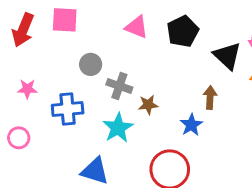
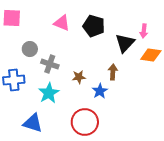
black pentagon: (183, 31) -> (94, 26), turned -30
black triangle: (227, 56) -> (125, 43), turned 30
brown star: (148, 105) -> (79, 77), moved

